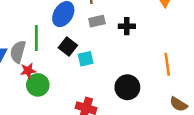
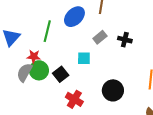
gray rectangle: (97, 21) -> (100, 37), moved, turned -40
black square: (68, 47) -> (61, 74), moved
gray semicircle: (18, 52) -> (25, 72), moved

